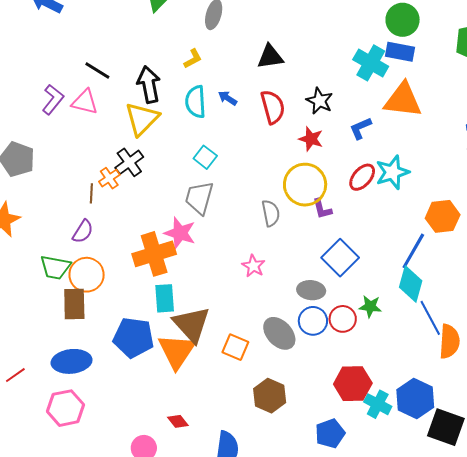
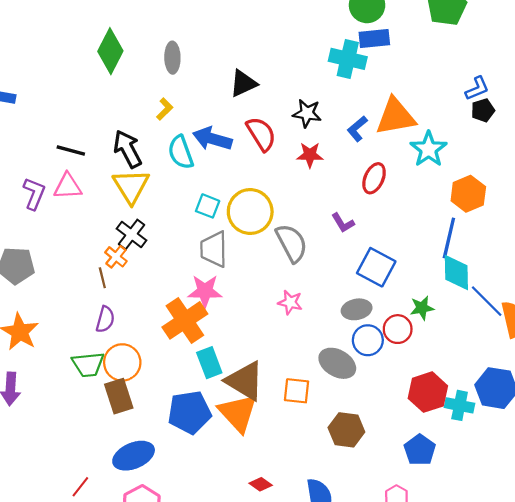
blue arrow: (228, 98) -> (212, 139), size x1.8
orange triangle: (403, 100) -> (396, 117), moved
cyan star: (392, 172) -> (429, 149), moved
yellow circle: (305, 185) -> (250, 212), moved
gray semicircle: (271, 213) -> (292, 243), size x1.4

